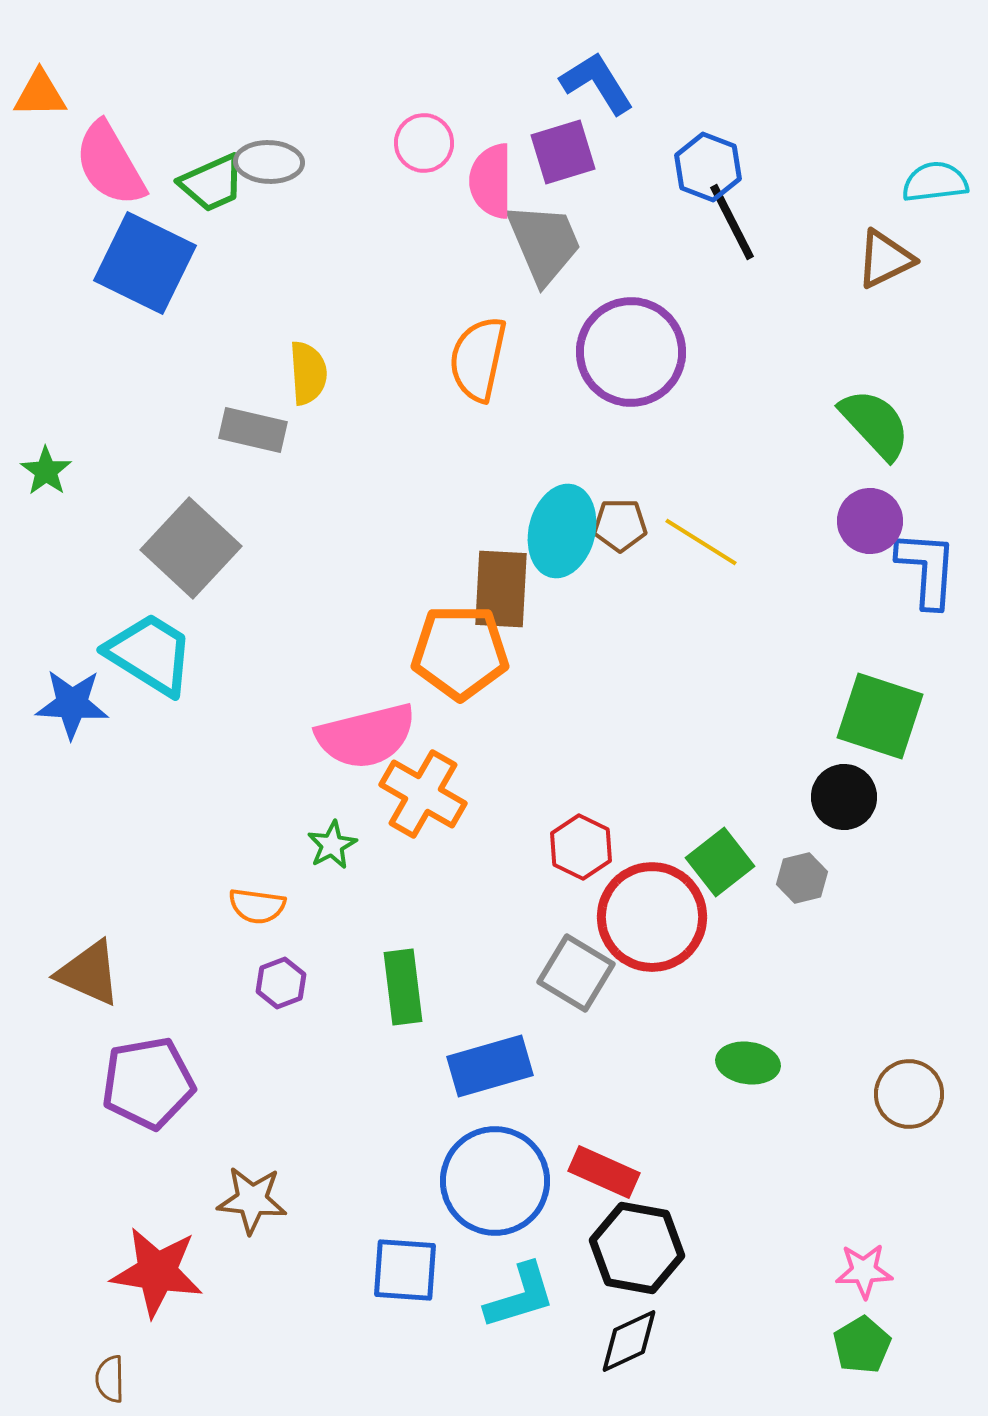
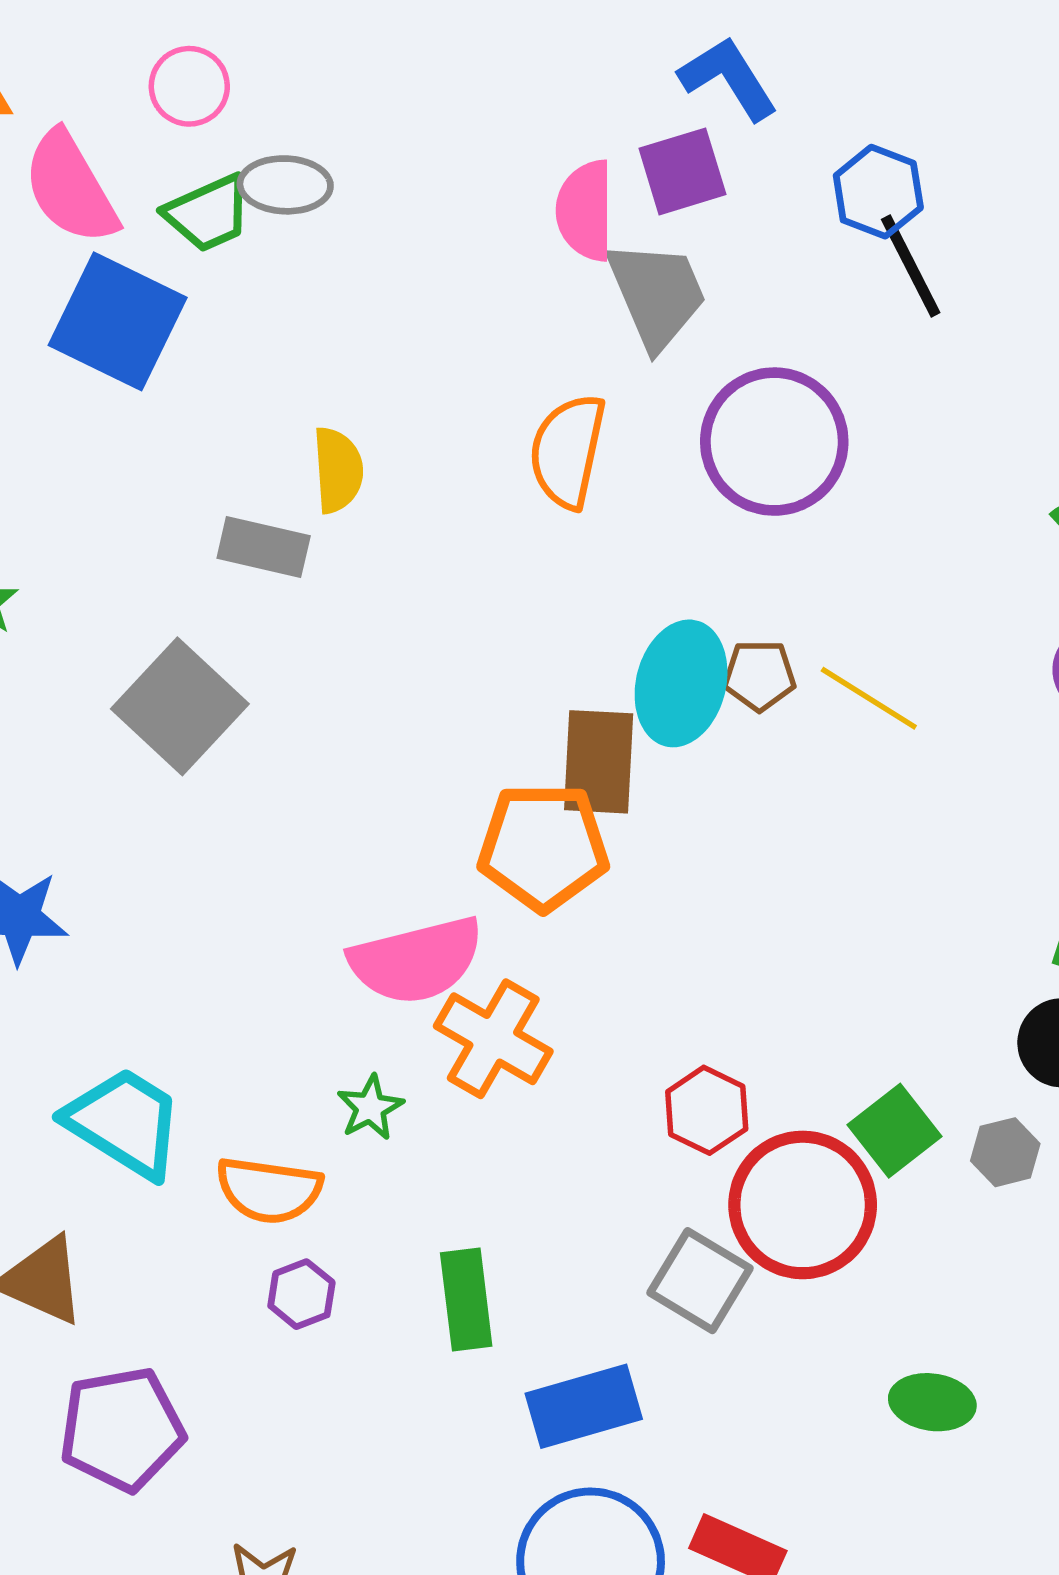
pink circle: (424, 143) -> (189, 86), moved
cyan trapezoid: (150, 654) -> (124, 1123), moved
orange semicircle: (257, 906) -> (269, 1190), size x1.4

